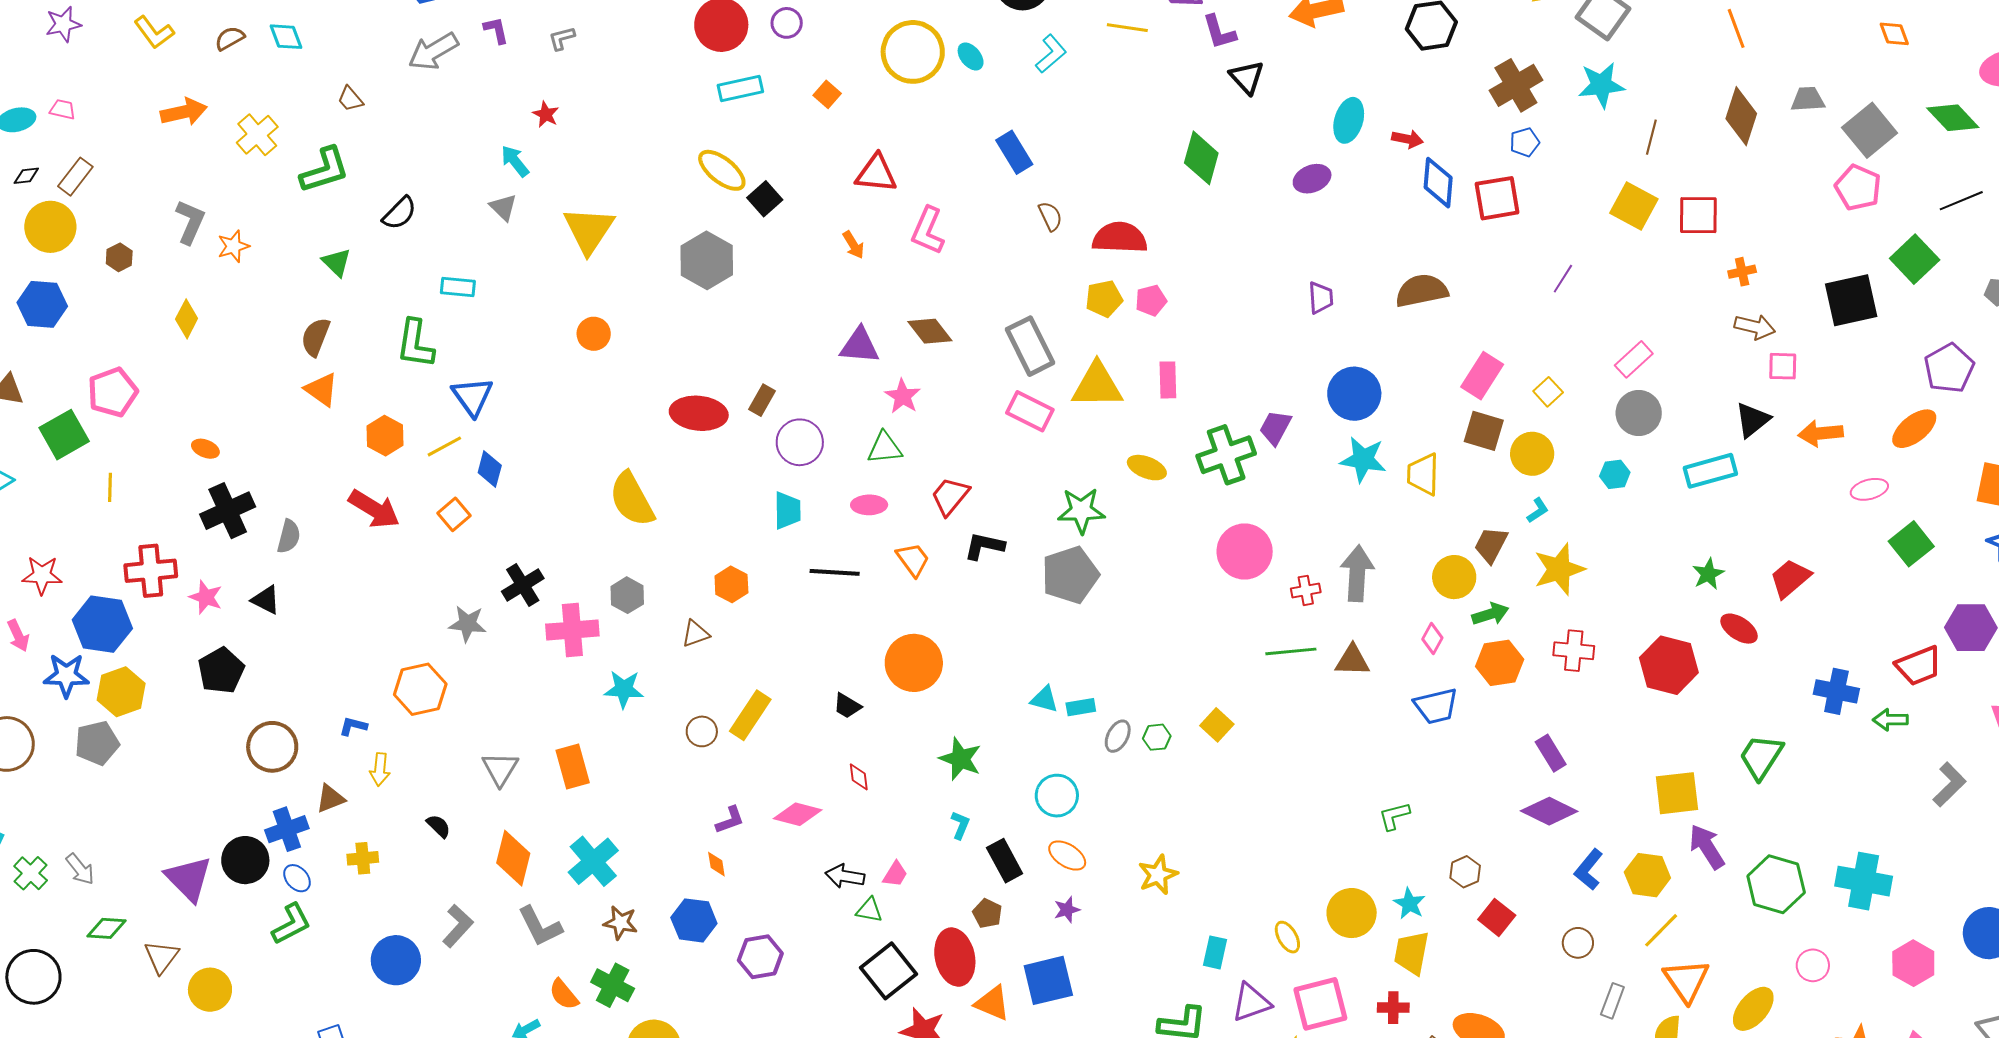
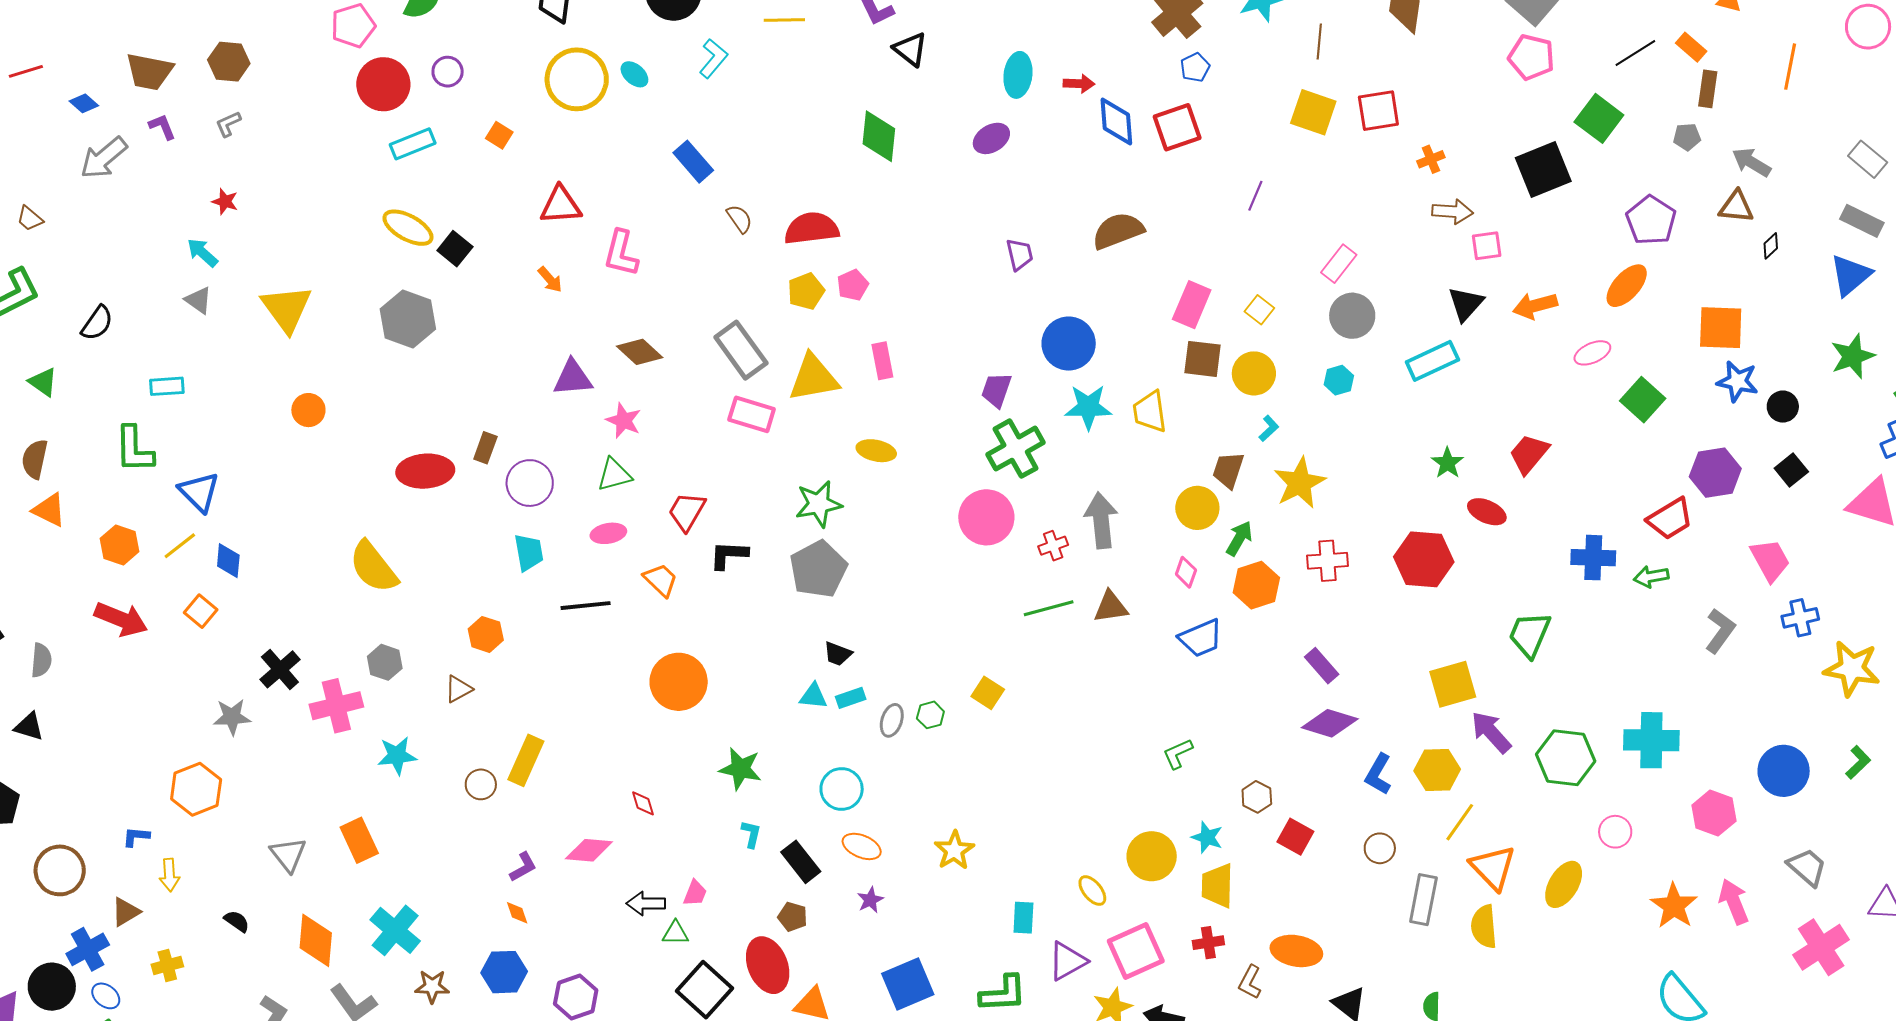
green cross: (1226, 455) -> (1016, 449), moved
green arrow: (1490, 614) -> (1239, 538), turned -33
black trapezoid: (847, 706) -> (838, 654), moved
blue square: (1048, 980) -> (908, 984), moved
gray rectangle: (1612, 1001) -> (1423, 900), size x1.4

